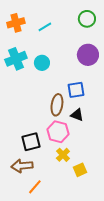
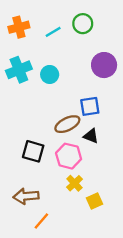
green circle: (87, 19) -> (83, 24), moved
brown ellipse: (57, 105) -> (67, 124), turned 55
black square: (31, 142) -> (33, 151), moved, turned 30

